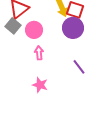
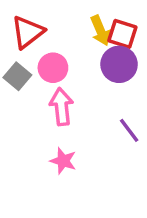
gray square: (13, 26) -> (17, 76), moved
pink arrow: (39, 53) -> (61, 107), size x1.5

